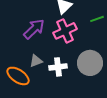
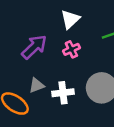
pink cross: (65, 31) -> (71, 49), size x0.6

